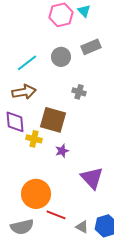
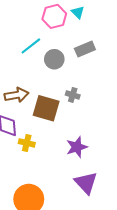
cyan line: (27, 63) -> (31, 46), moved
brown square: (53, 120) -> (46, 108), moved
purple star: (62, 151) -> (77, 147), moved, size x1.5

